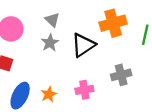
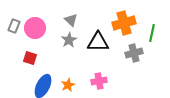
black triangle: (83, 45) -> (98, 42), turned 35
gray cross: (121, 75) -> (134, 53), moved

